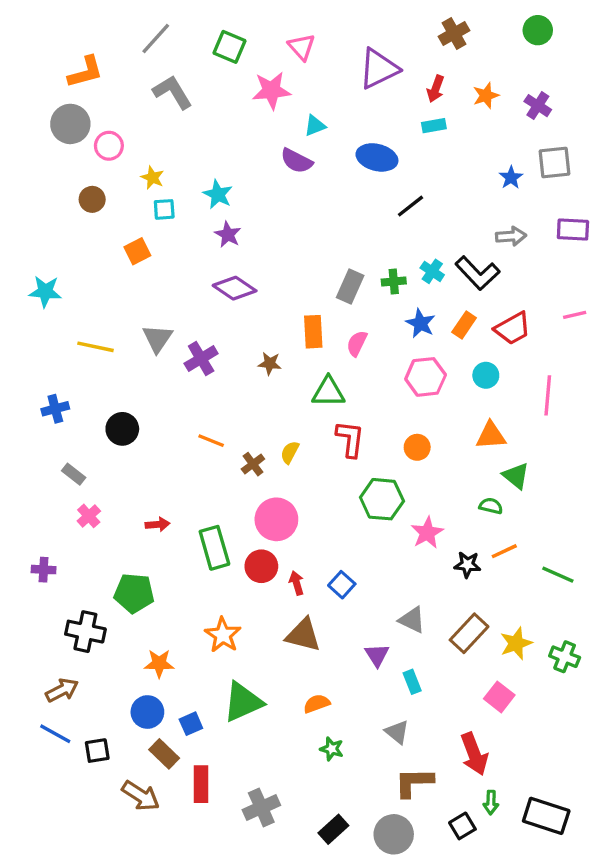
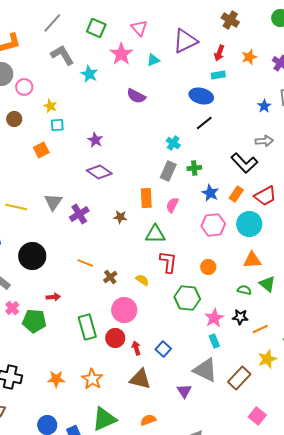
brown cross: (454, 34) -> (230, 20), turned -30
pink star: (271, 90) -> (121, 54), turned -30
cyan triangle: (315, 126) -> (153, 60), moved
blue ellipse: (377, 157) -> (201, 96), moved
cyan star: (218, 194) -> (89, 74), moved
cyan cross: (432, 271) -> (173, 143), moved
cyan circle: (486, 375) -> (249, 224), size x1.6
black circle: (122, 429) -> (32, 256), size x1.4
yellow semicircle: (290, 452) -> (142, 280), moved, turned 96
green semicircle: (491, 506) -> (244, 290), moved
red arrow: (157, 524) -> (53, 297), moved
black star: (467, 565) -> (240, 317), moved
green pentagon: (134, 593) -> (34, 321), moved
gray triangle: (412, 620) -> (205, 370), size x1.5
yellow star: (516, 643) -> (267, 359), moved
orange star: (159, 663) -> (56, 379), moved
cyan rectangle: (412, 682) -> (214, 341), moved

